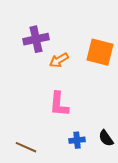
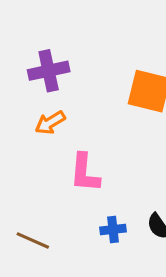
orange arrow: (59, 60) -> (50, 123), moved

